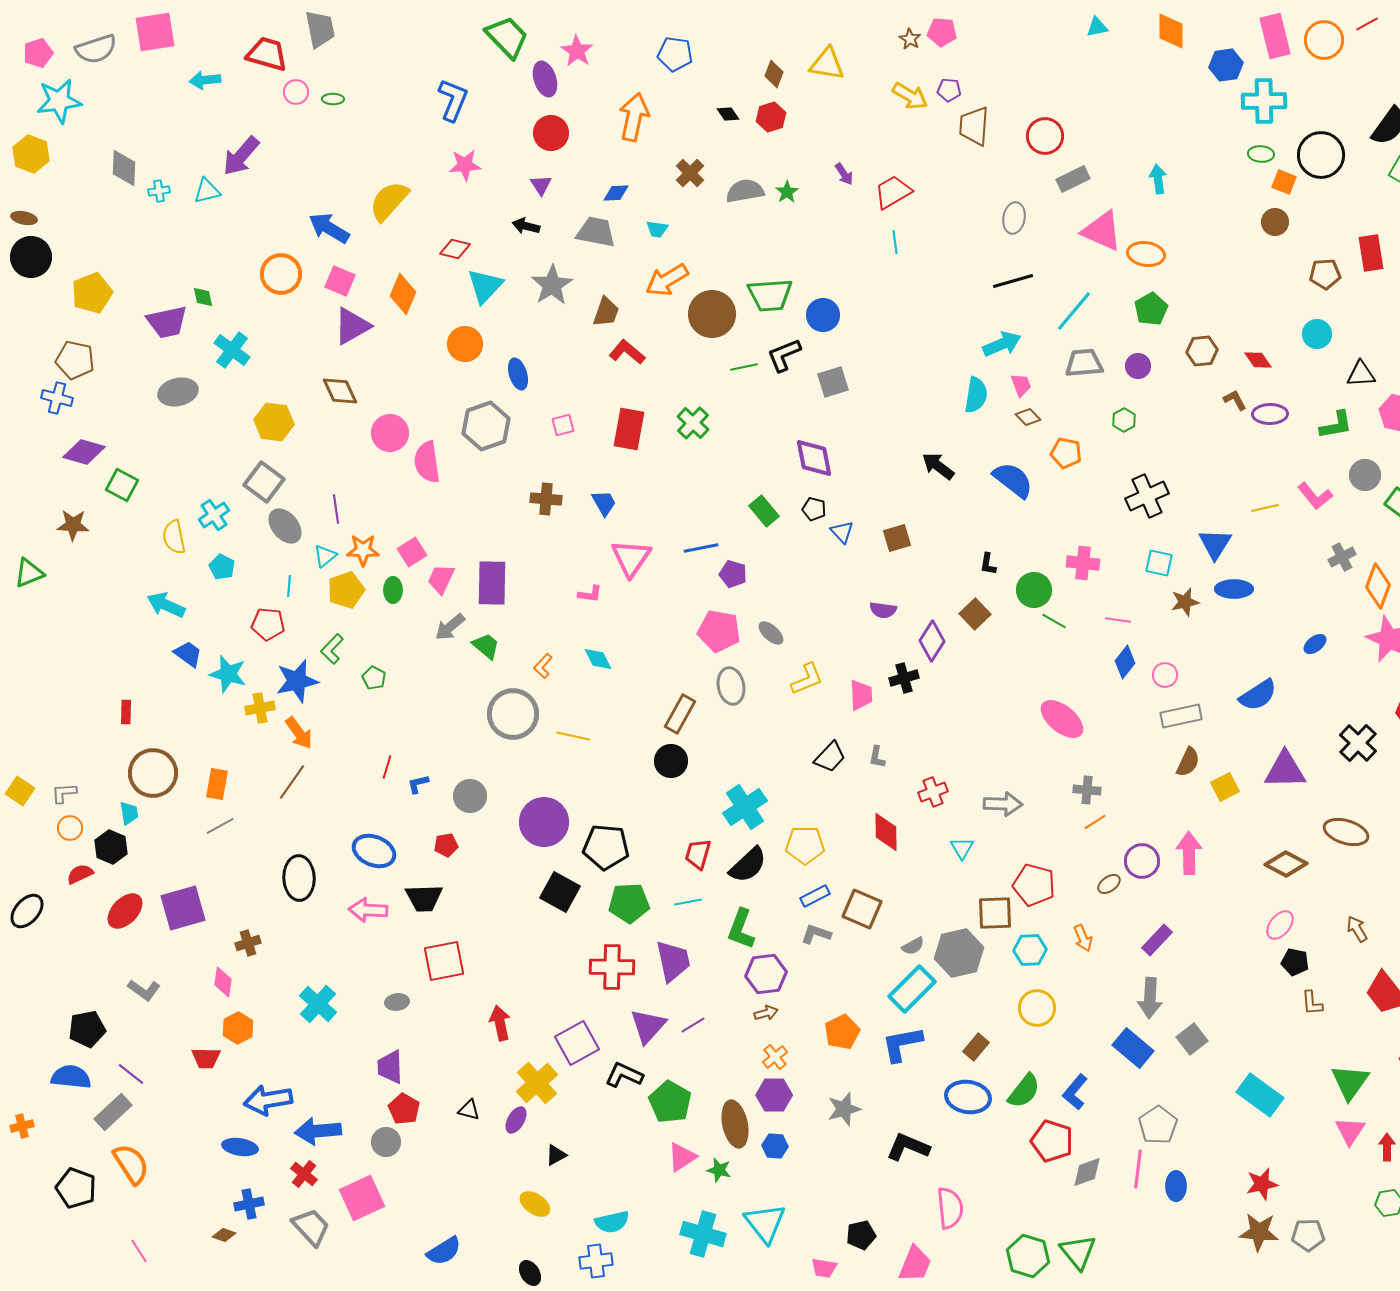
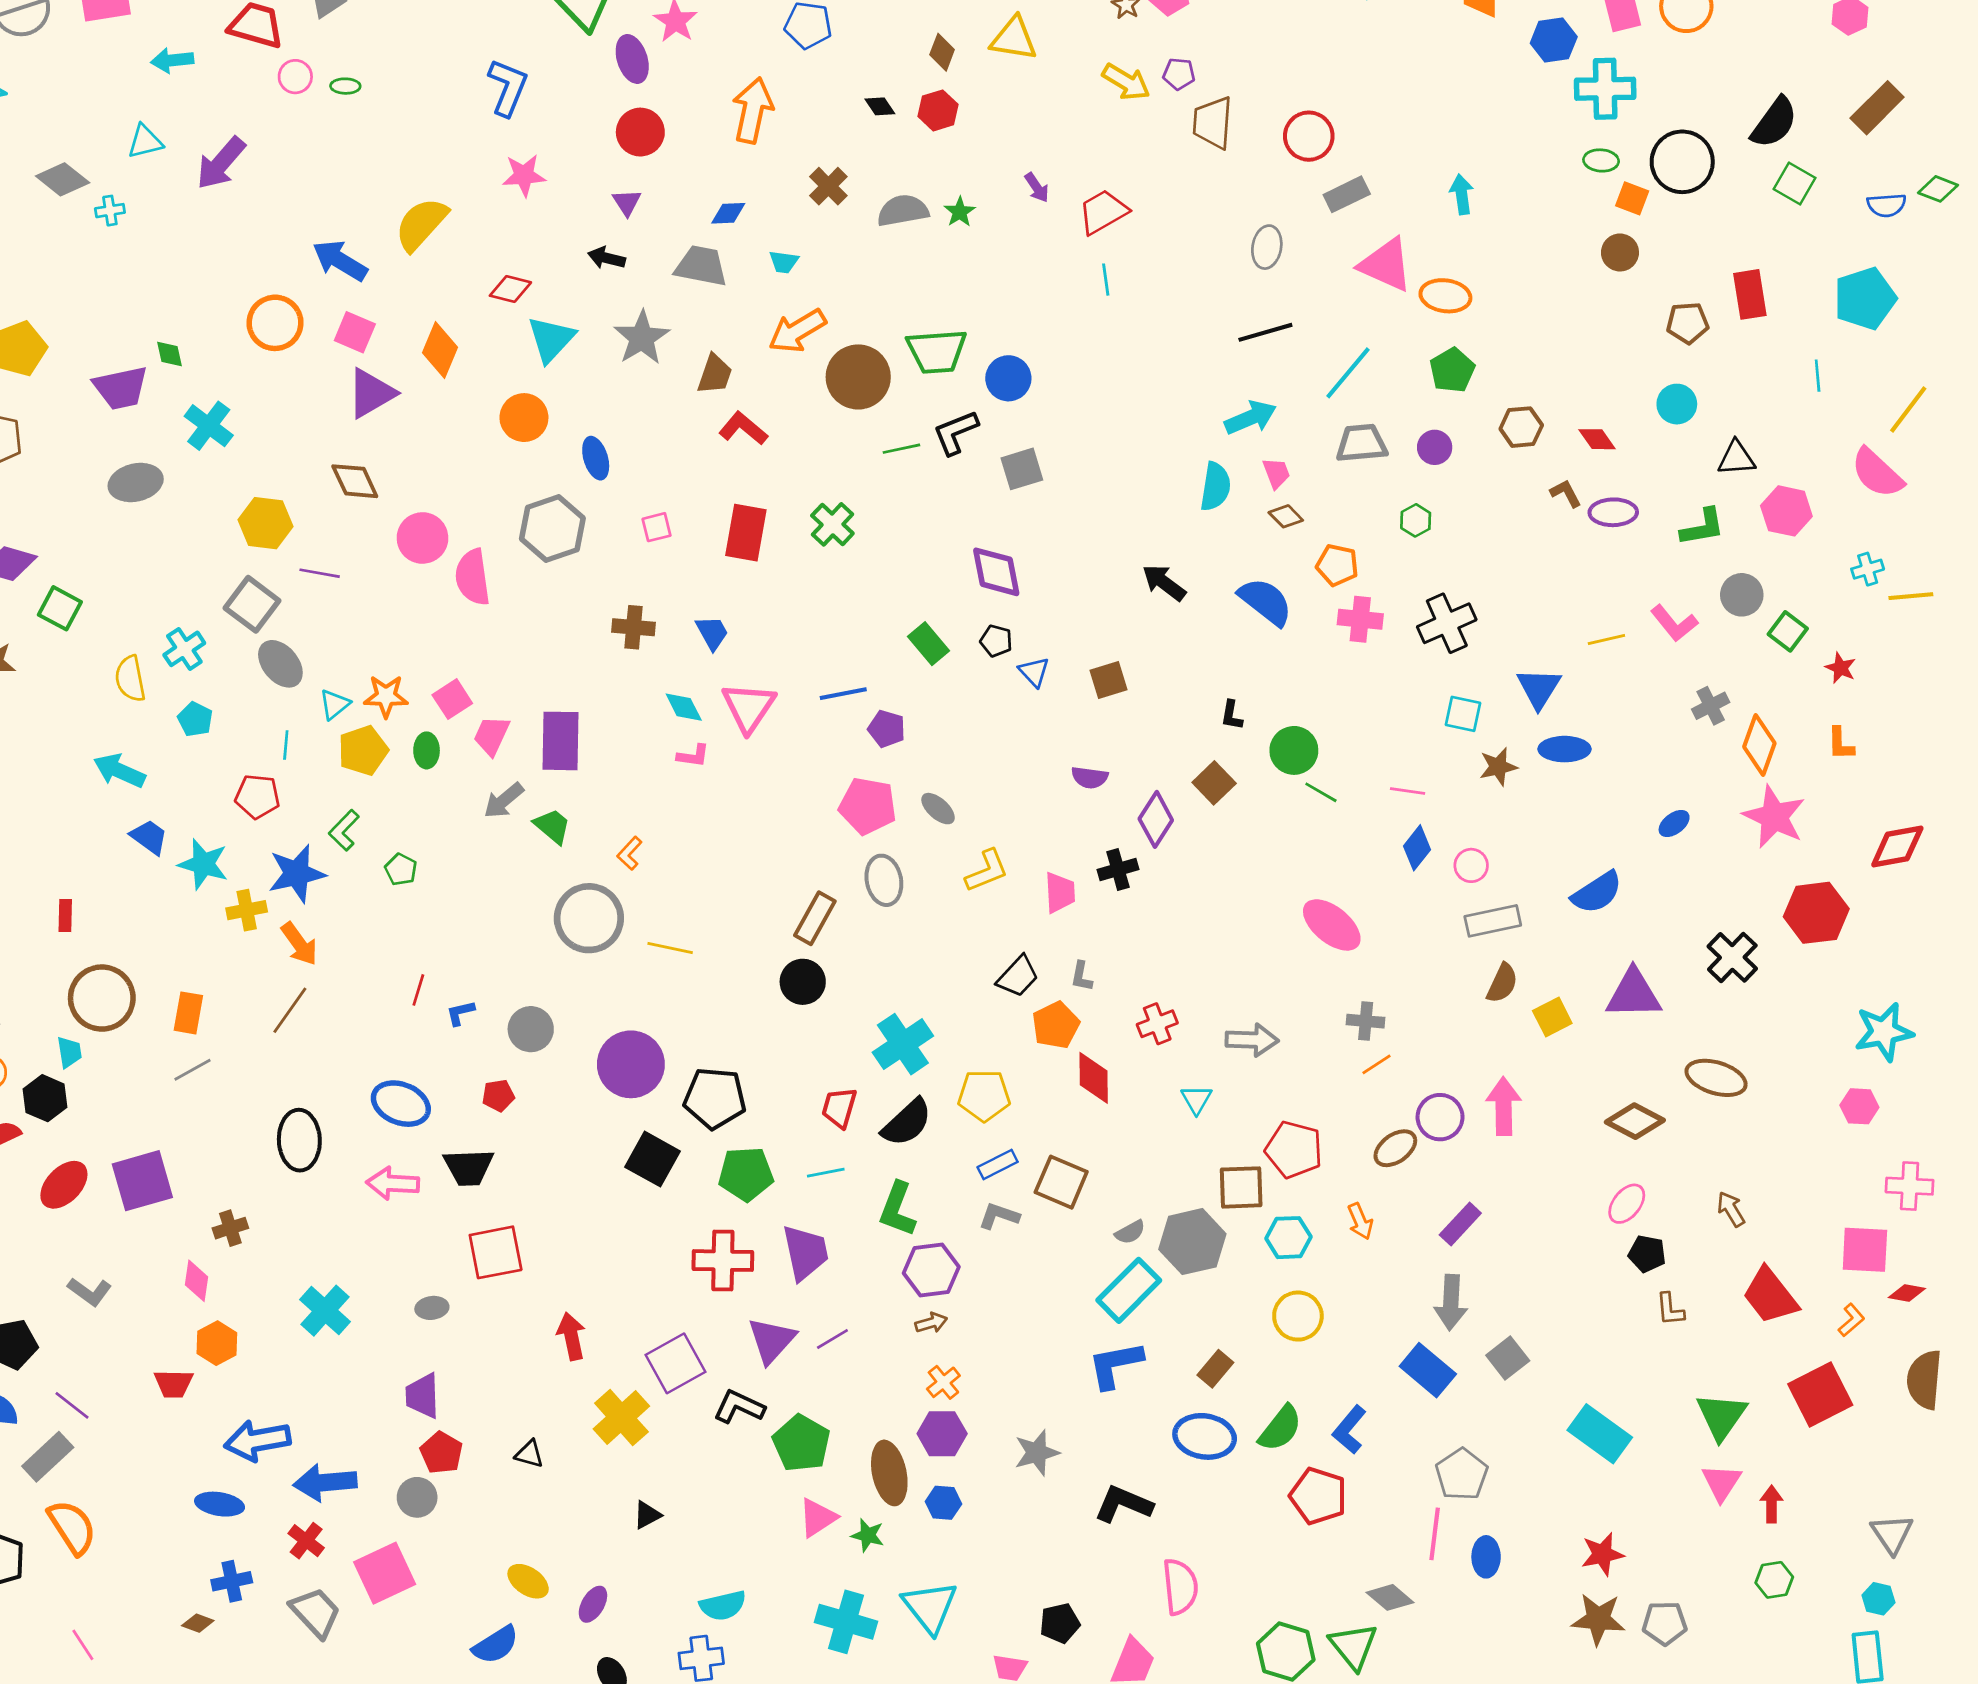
gray diamond: (124, 168) -> (63, 179), turned -54
cyan triangle: (207, 191) -> (145, 142), moved
purple line: (336, 509) -> (320, 573), moved, turned -72
pink cross: (1083, 563) -> (1360, 619), moved
cyan diamond: (598, 659) -> (684, 707), moved
brown ellipse: (1109, 884) -> (1395, 1148), size x1.4
orange pentagon: (842, 1032) -> (1056, 1025), moved
purple ellipse: (516, 1120) -> (593, 1604), moved
gray diamond: (1087, 1172) -> (1390, 1597), moved, turned 60
yellow ellipse: (535, 1204) -> (528, 1581), moved

